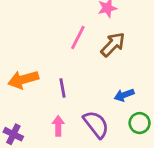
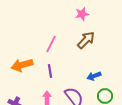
pink line: (78, 37) -> (51, 44), moved

